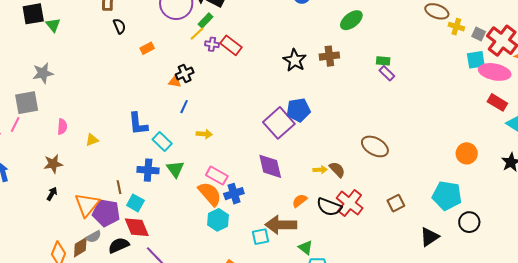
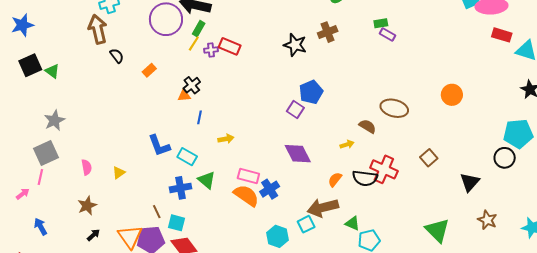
purple square: (279, 123) -> (295, 110), size x0.6
orange circle: (467, 153) -> (452, 95), moved
brown semicircle: (337, 170) -> (368, 126), moved
black arrow: (52, 194) -> (93, 235), turned 32
cyan pentagon: (447, 196) -> (518, 134), moved
cyan hexagon: (218, 220) -> (278, 236), moved

